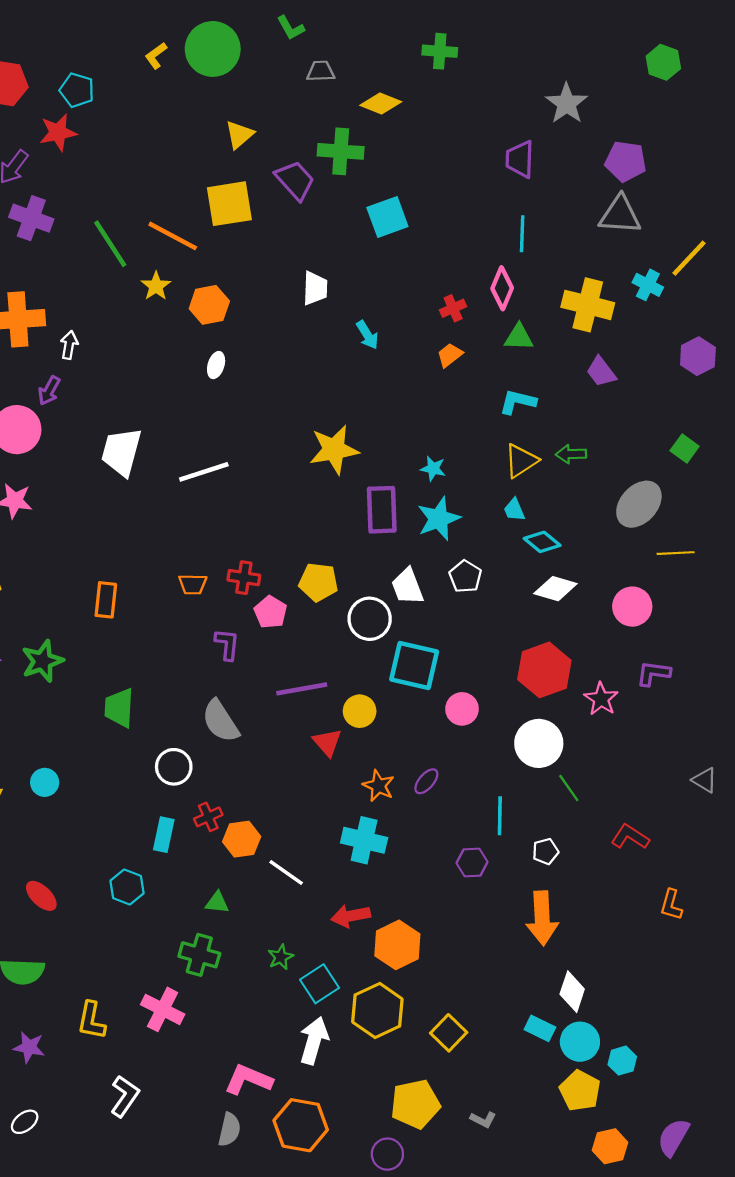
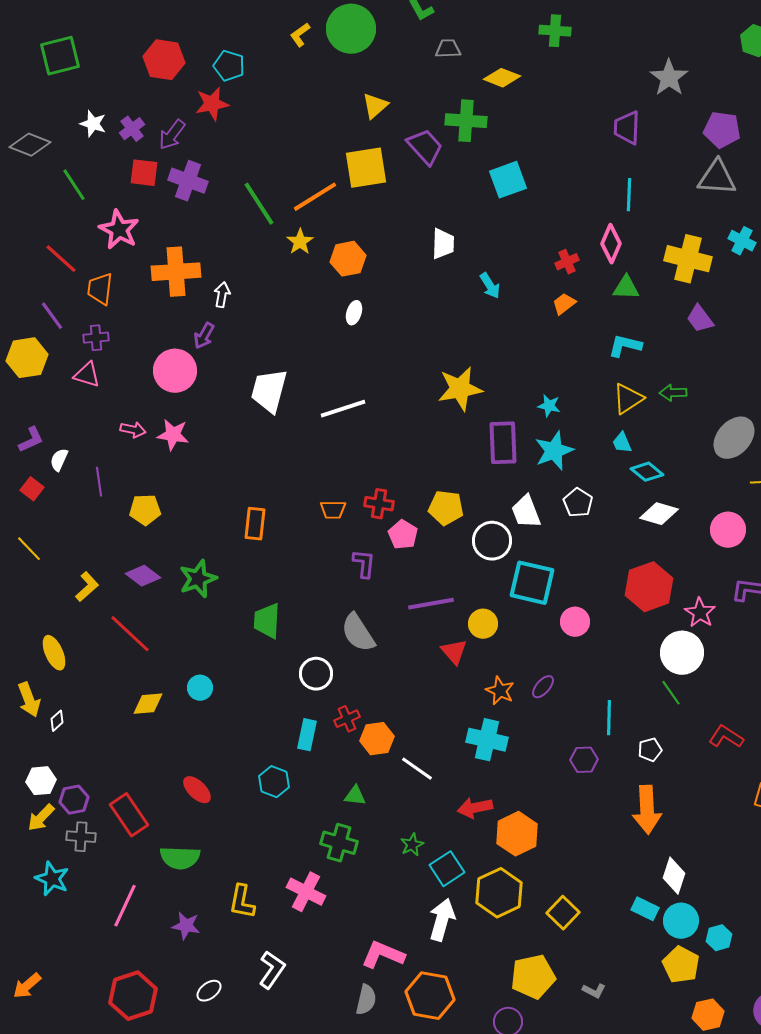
orange line: (173, 236) -> (315, 197), turned -60
white circle: (539, 743) -> (682, 653), moved
white ellipse: (25, 1122) -> (209, 991), moved

